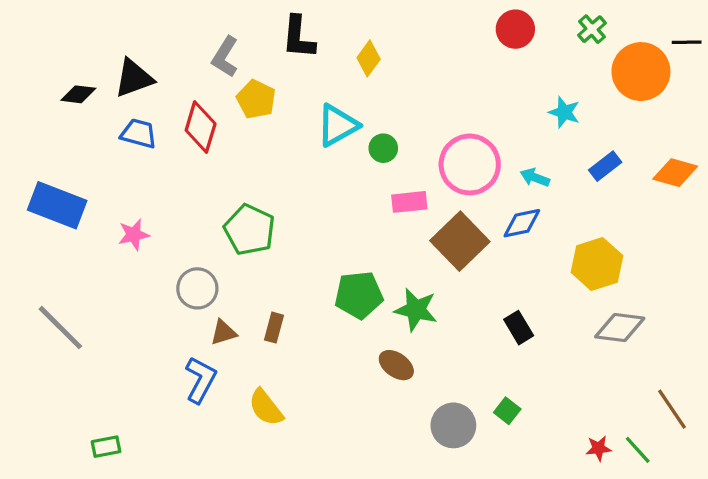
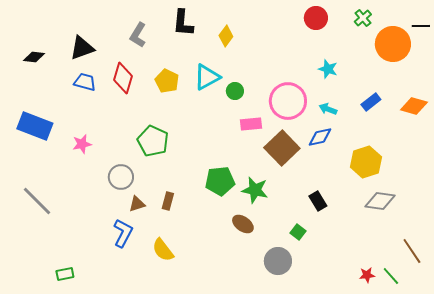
black diamond: (78, 94) -> (34, 57), moved
yellow pentagon: (256, 99) -> (167, 81), moved
cyan star: (564, 112) -> (328, 69), moved
green square: (507, 411) -> (298, 232), moved

